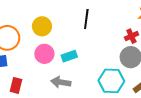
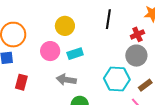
black line: (86, 19) -> (108, 19), moved
yellow circle: (42, 26) -> (65, 26), moved

